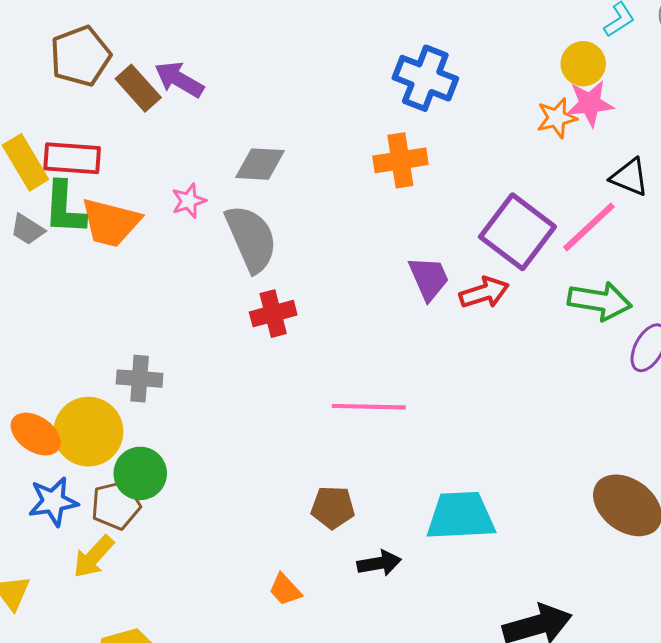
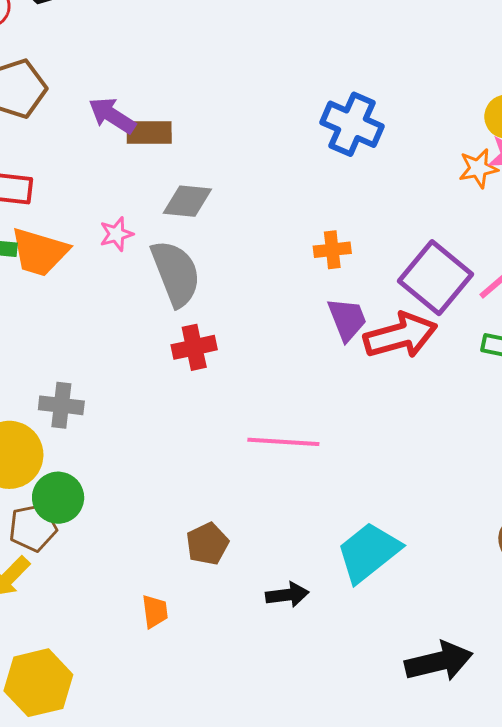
brown rectangle: (138, 88) -> (149, 133), moved, turned -51
orange cross: (400, 160) -> (332, 250), moved, size x0.7
red arrow: (484, 293) -> (401, 336), size x1.5
brown pentagon: (333, 507) -> (207, 544), moved, turned -30
cyan trapezoid: (461, 516) -> (369, 552), turned -38
orange trapezoid: (285, 590) -> (155, 611), moved, turned -147

